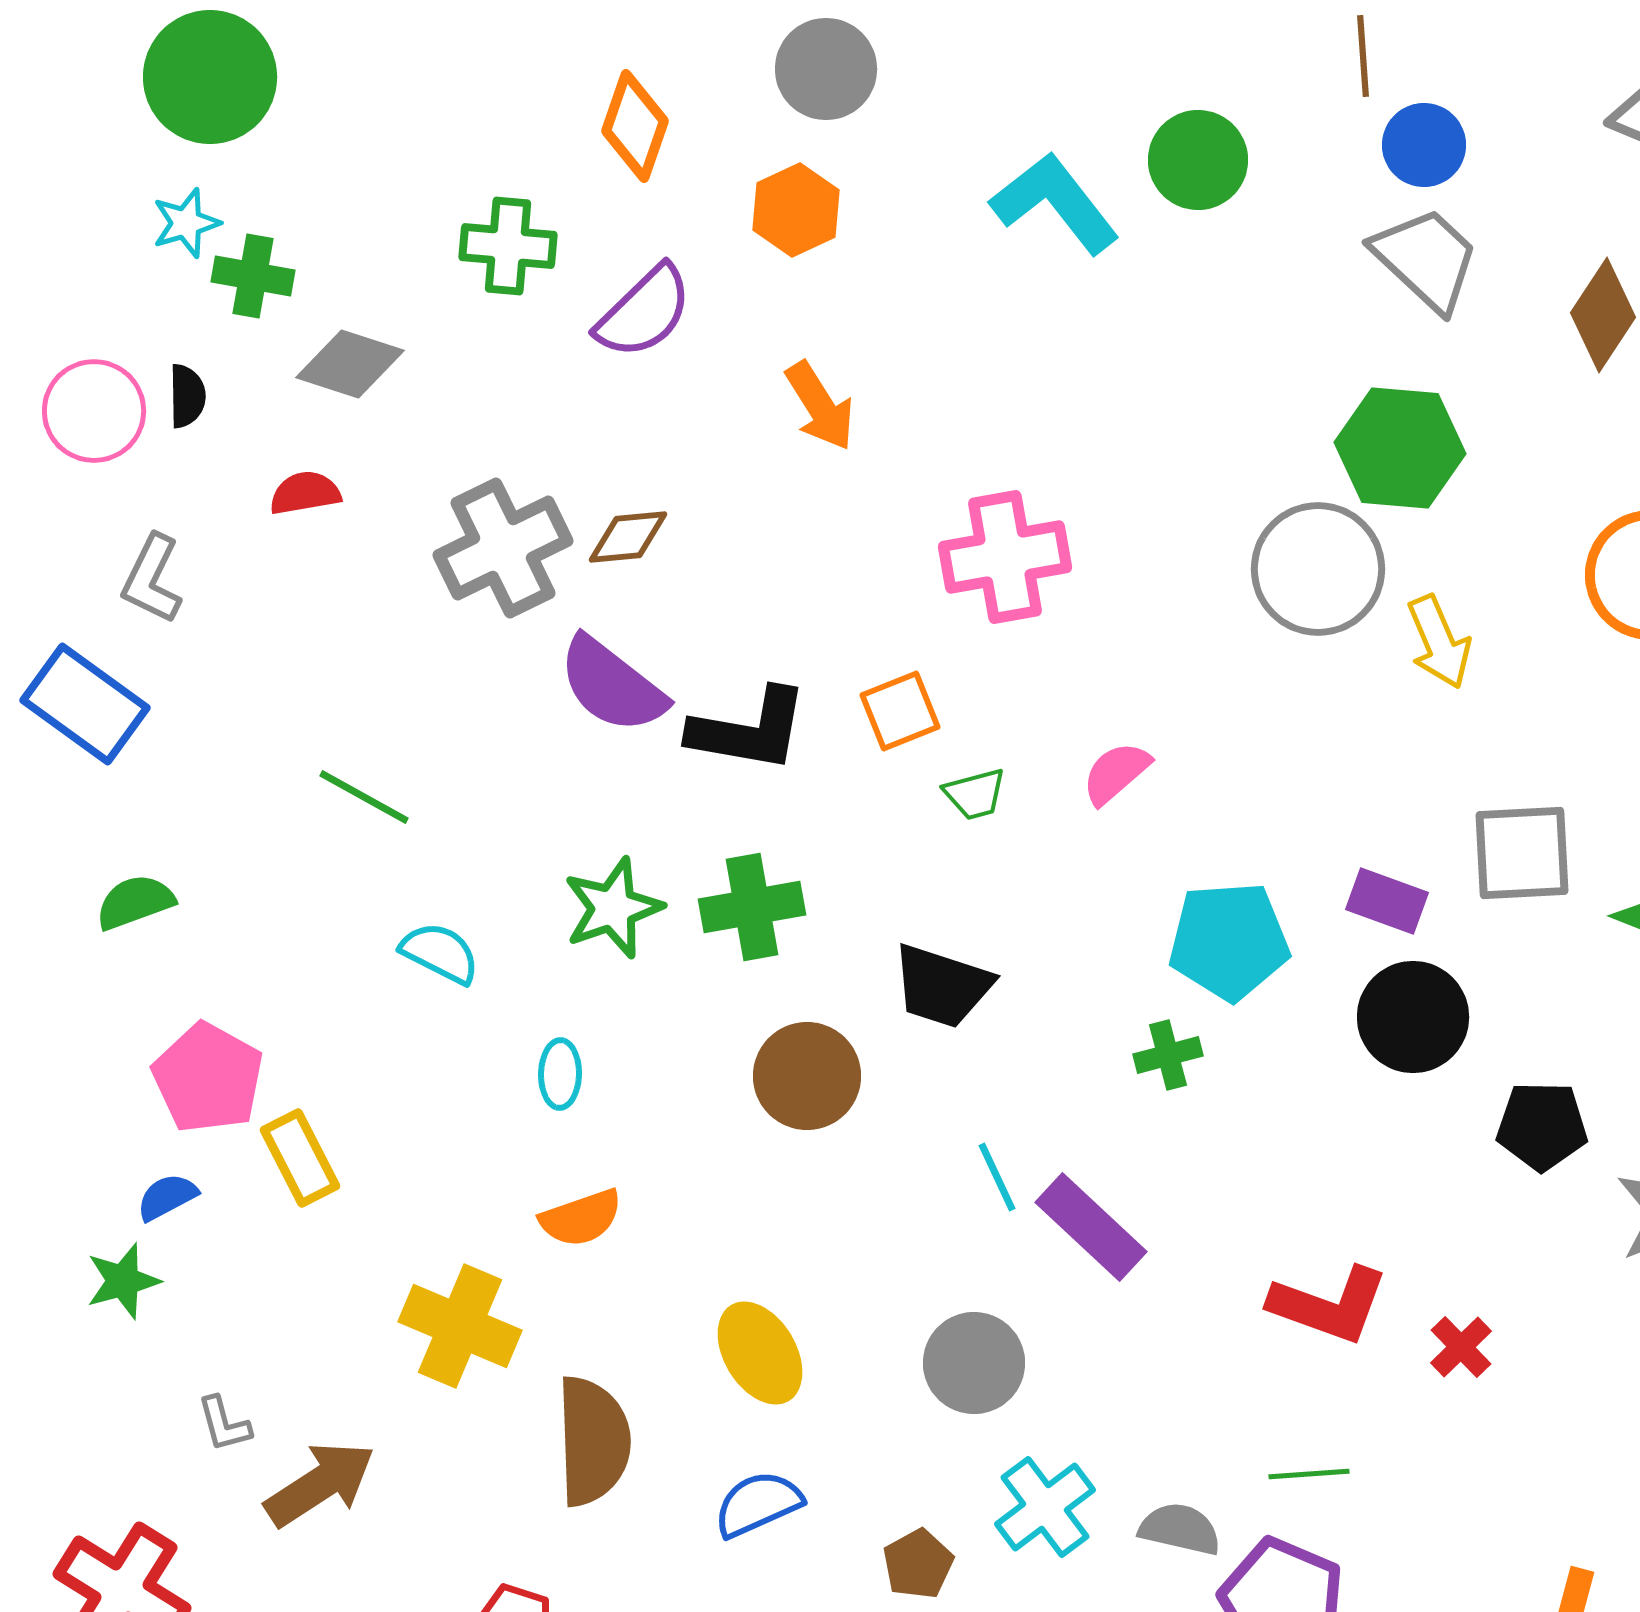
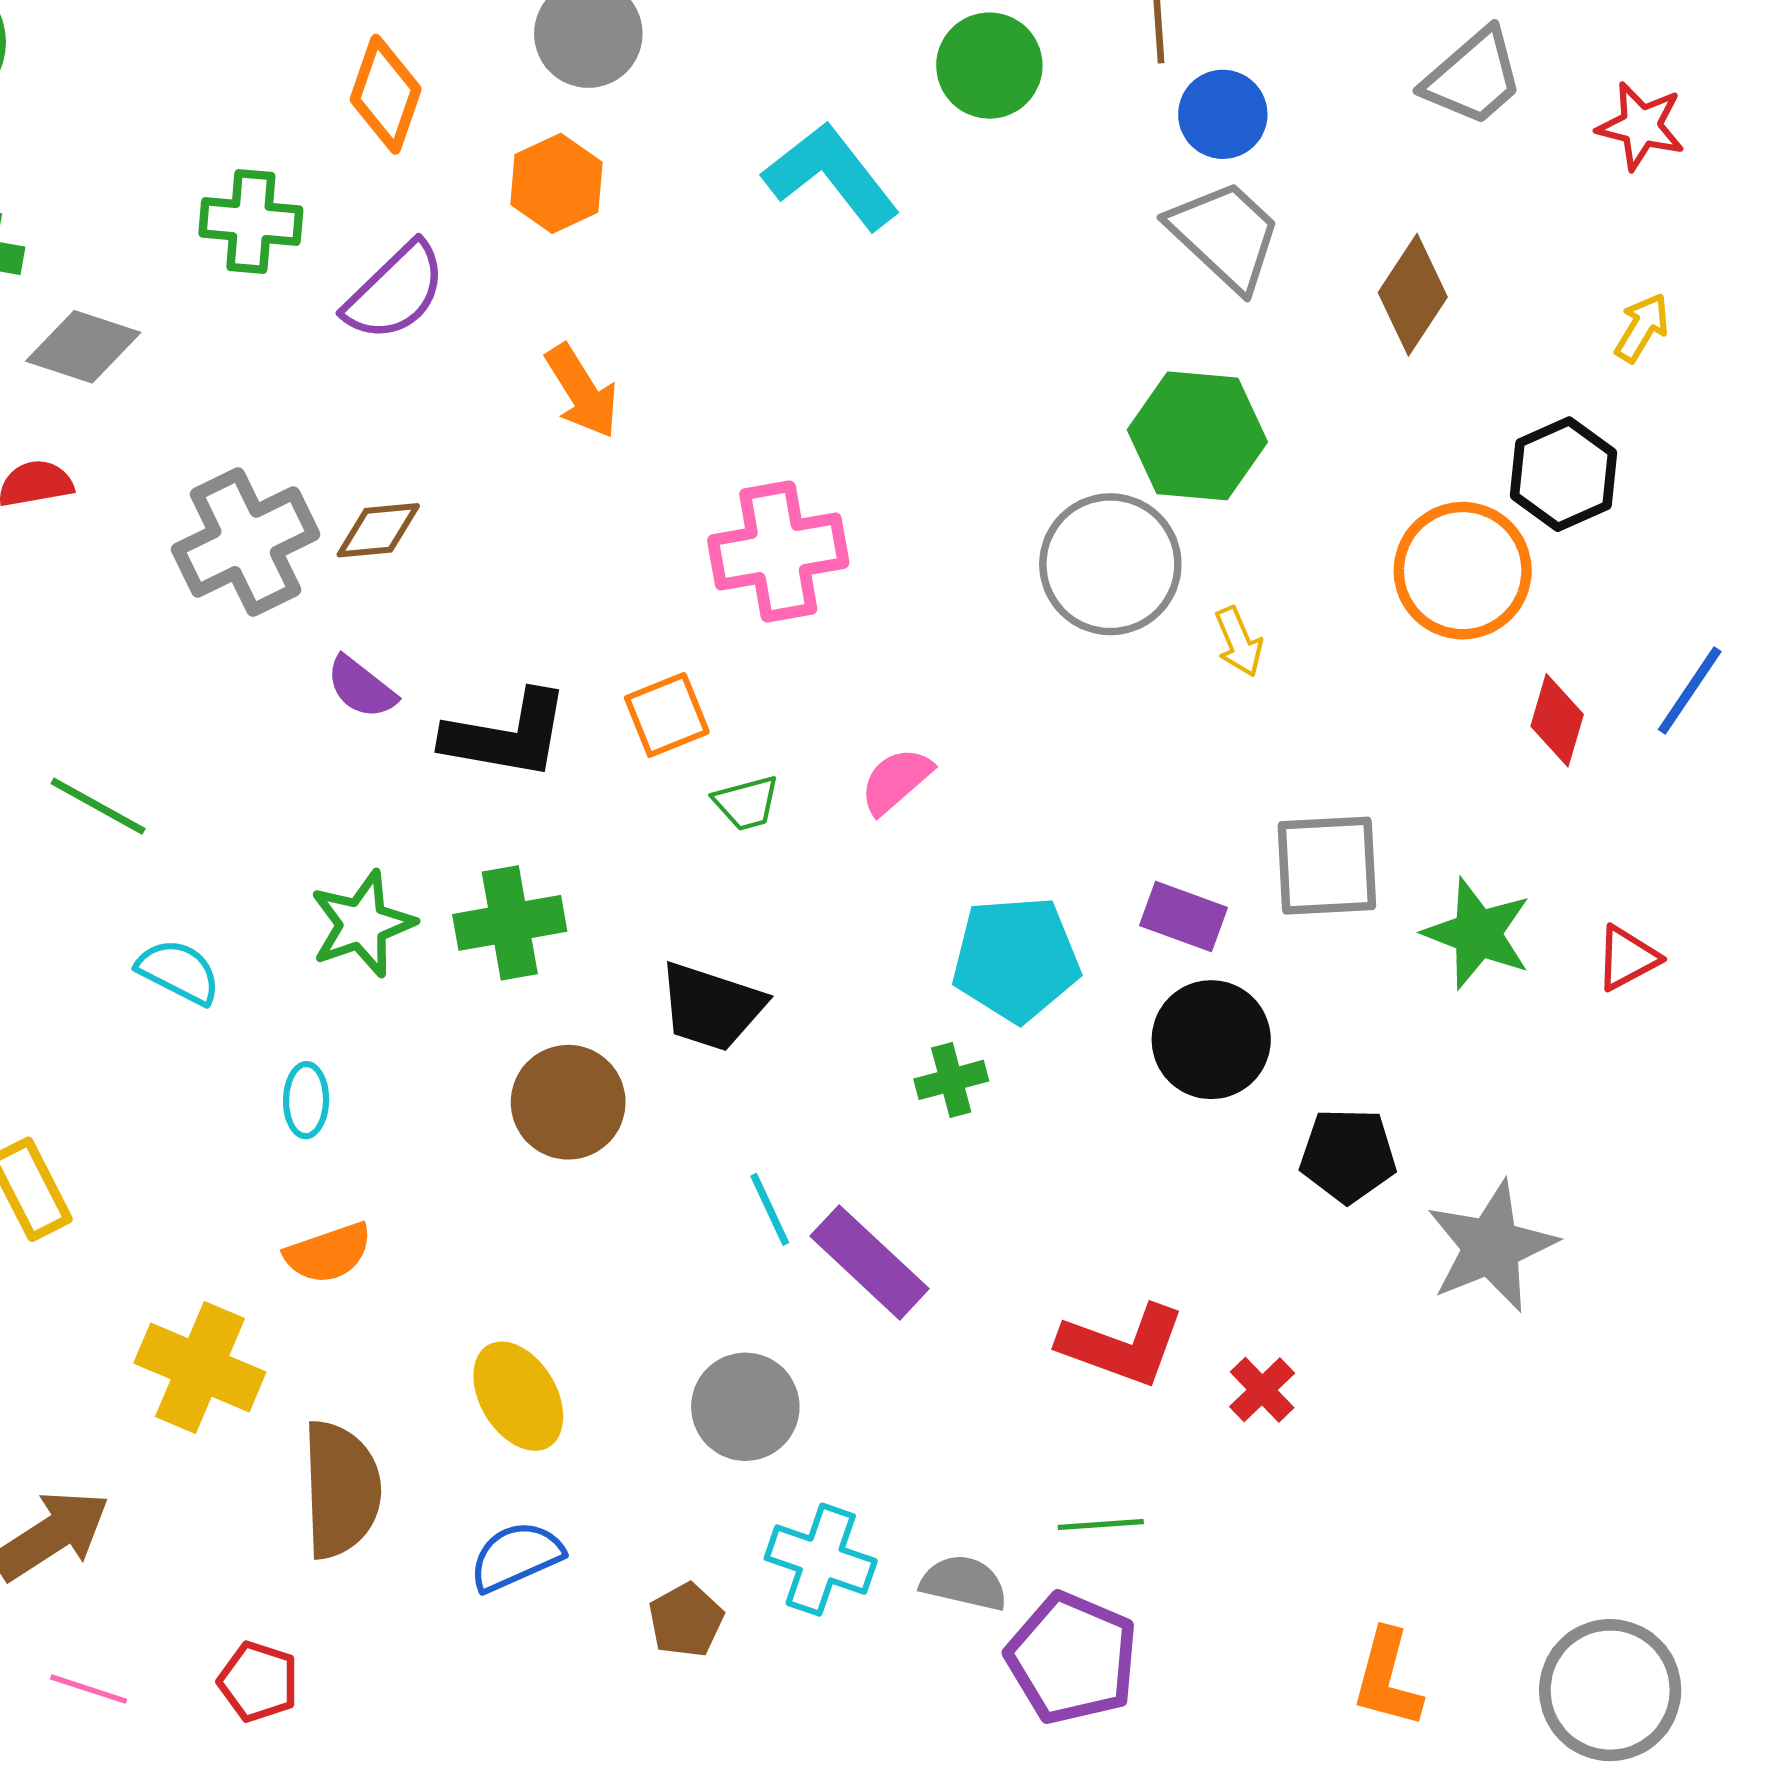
green circle: (1198, 160) -> (989, 66), moved
yellow arrow: (1439, 642) -> (1239, 642), size x0.7
purple semicircle: (612, 685) -> (361, 687), size x0.6
cyan cross: (1045, 1507) -> (821, 1560), turned -34

